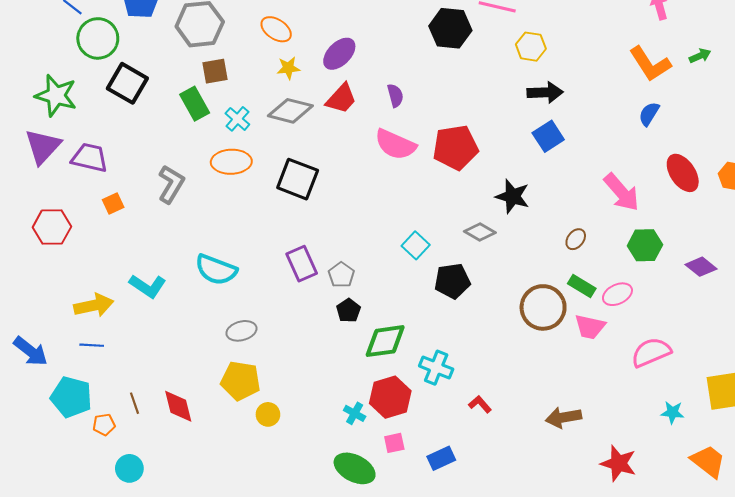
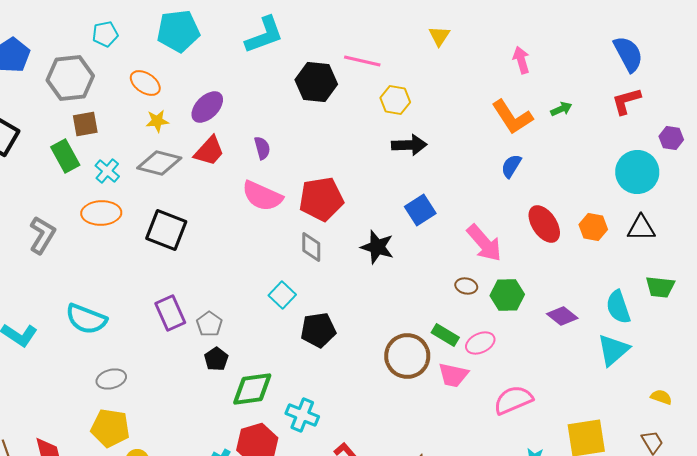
blue square: (548, 136) -> (420, 210), moved
gray diamond: (480, 232) -> (311, 247), moved, turned 60
brown ellipse: (576, 239) -> (466, 286), moved, turned 65

